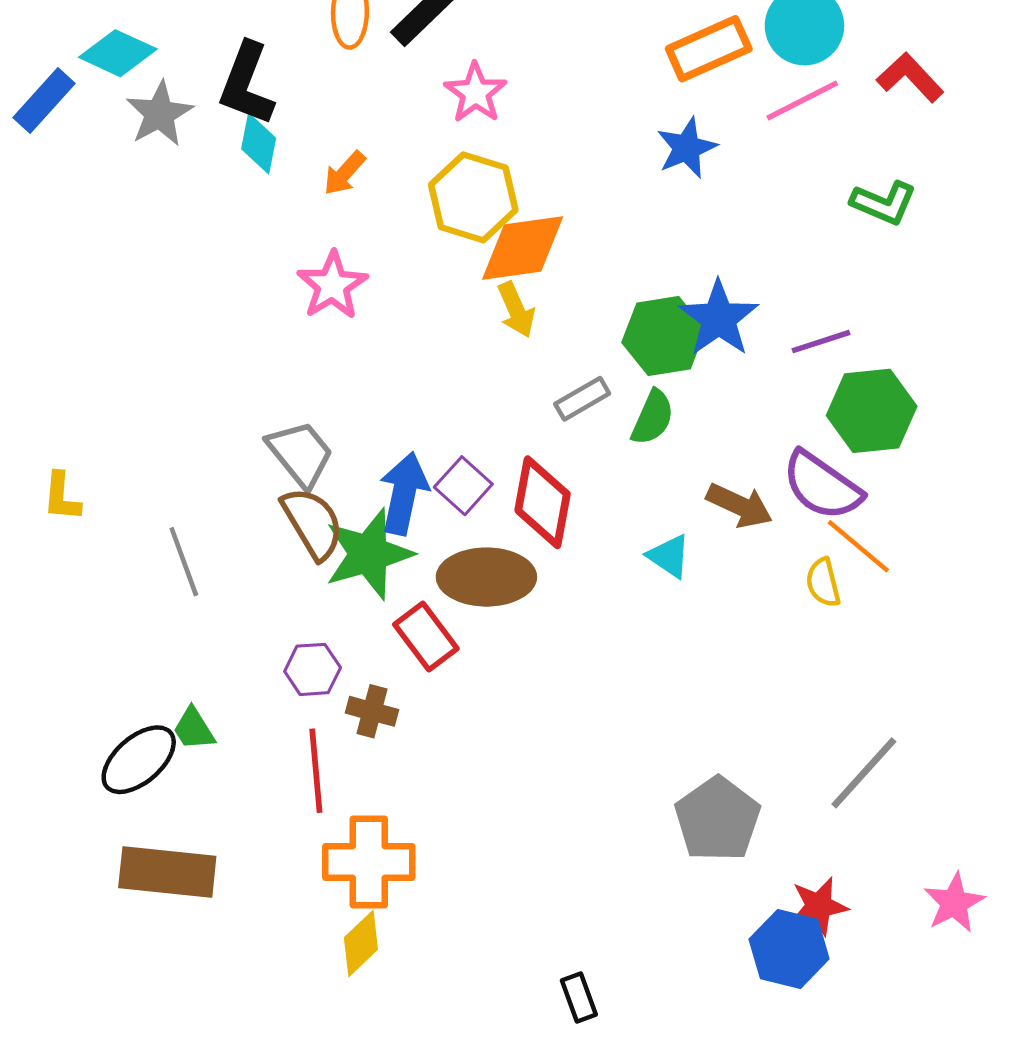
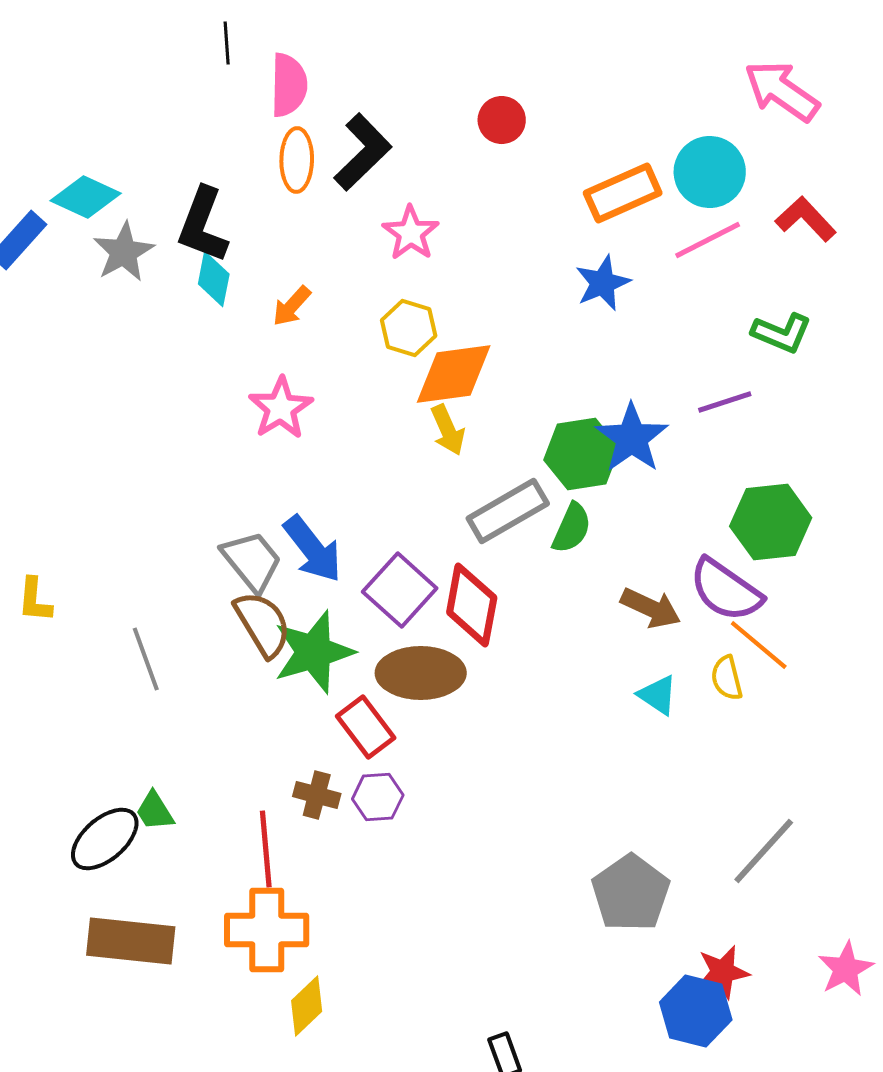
yellow hexagon: (473, 197) -> (409, 328), size x0.7
purple line: (821, 342) -> (725, 402), moved
gray rectangle: (582, 399) -> (508, 511), size x1.6
purple square: (463, 486) -> (400, 590), size x1.4
blue arrow: (404, 493) -> (313, 549), moved, turned 130
cyan triangle: (669, 556) -> (658, 695), moved
purple hexagon: (313, 669) -> (378, 797), moved
orange cross: (369, 862) -> (267, 930), moved

